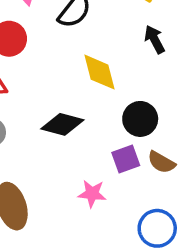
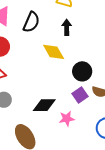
black arrow: (155, 39) -> (67, 27), moved, turned 42
black diamond: (62, 124) -> (44, 105), moved

